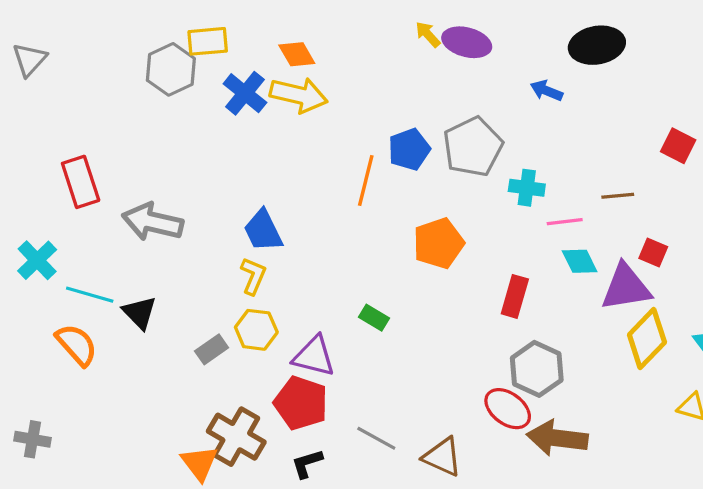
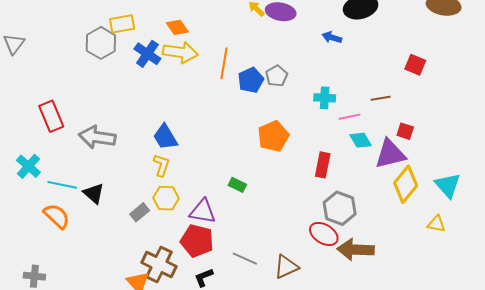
gray pentagon: (473, 147) -> (277, 76), moved, size x0.6
orange line: (366, 180) -> (224, 63), moved
brown triangle: (442, 457) -> (286, 267), turned -44

